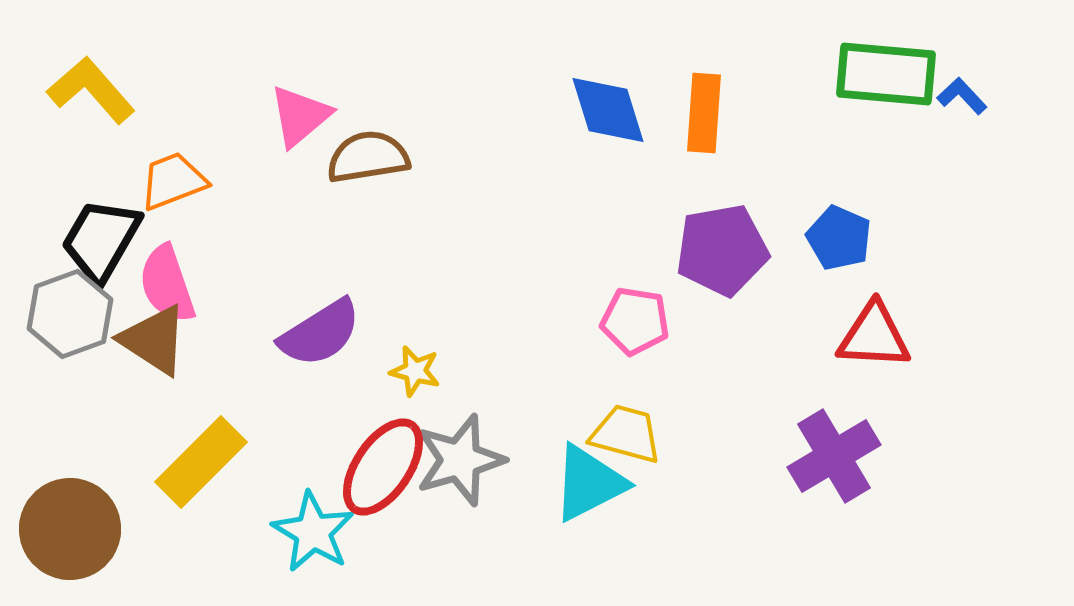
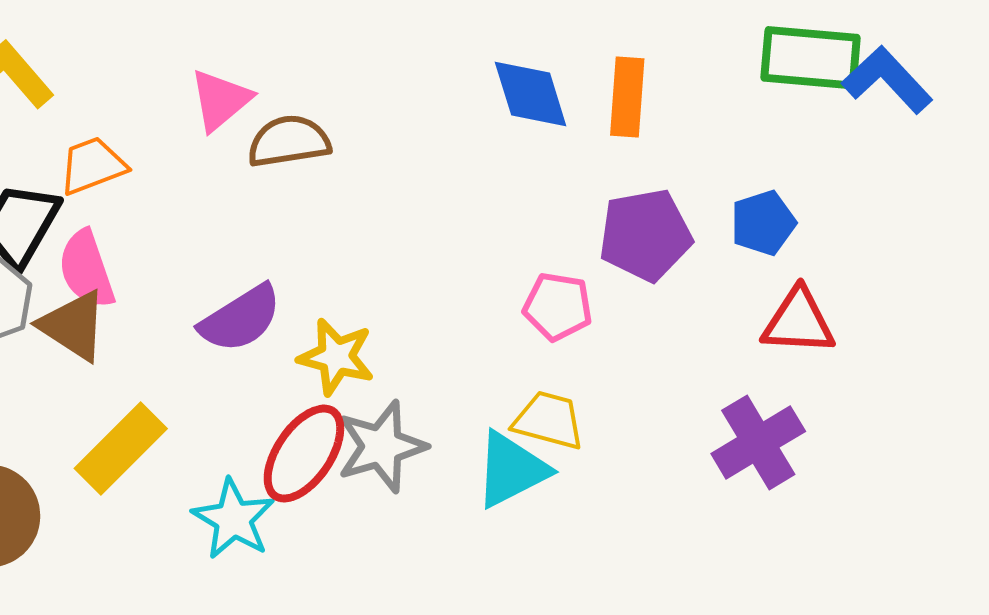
blue L-shape: (962, 96) -> (887, 80), size x1.8
blue pentagon: (839, 238) -> (763, 223), turned 30
yellow star: (415, 371) -> (336, 357), size x1.5

